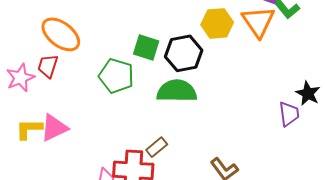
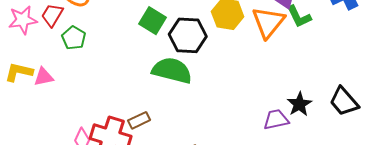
green pentagon: (116, 76) -> (74, 38), moved, size x0.7
purple trapezoid: (289, 114) -> (276, 120), turned -108
pink triangle: (54, 128) -> (44, 77), size x0.7

